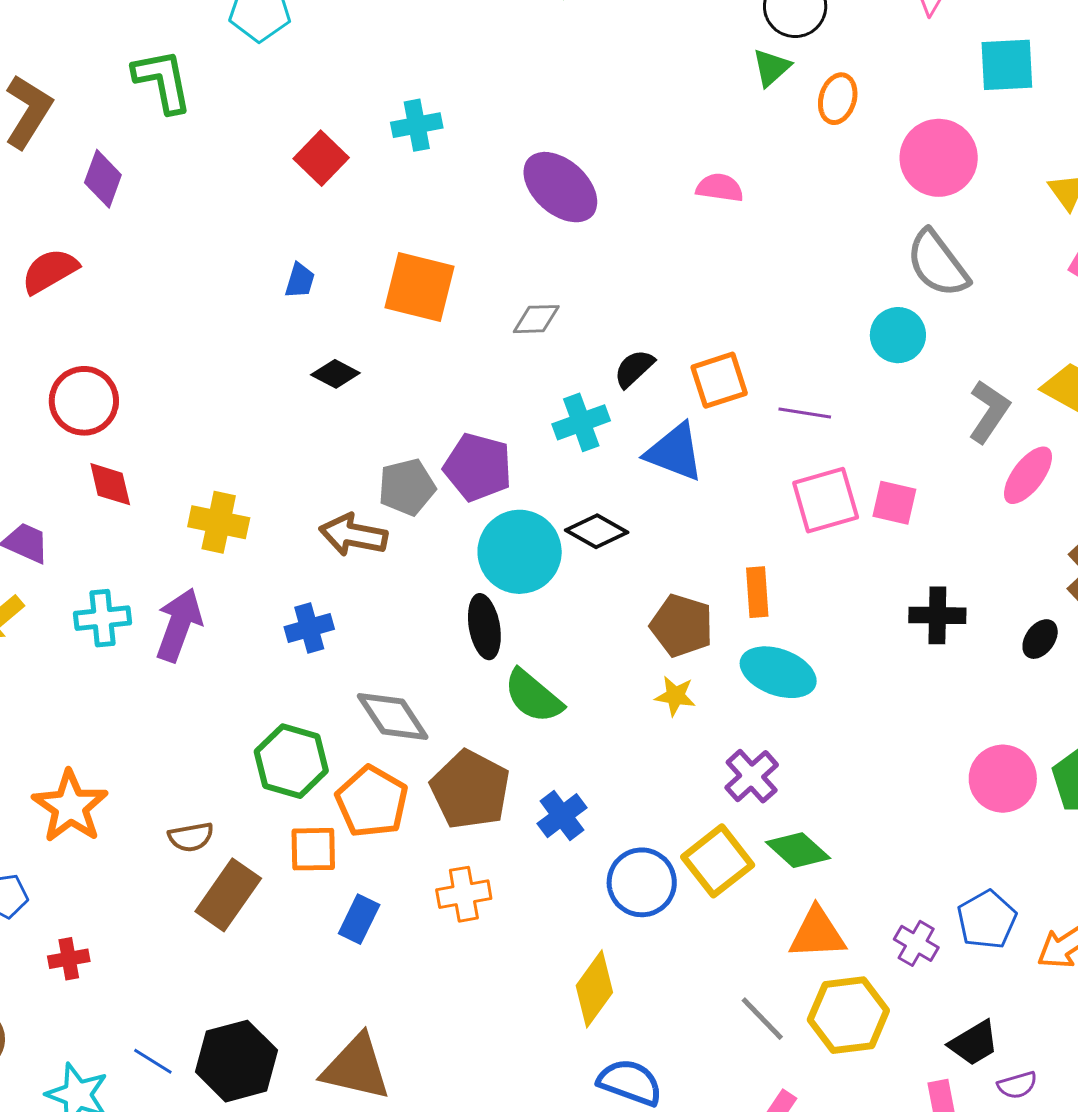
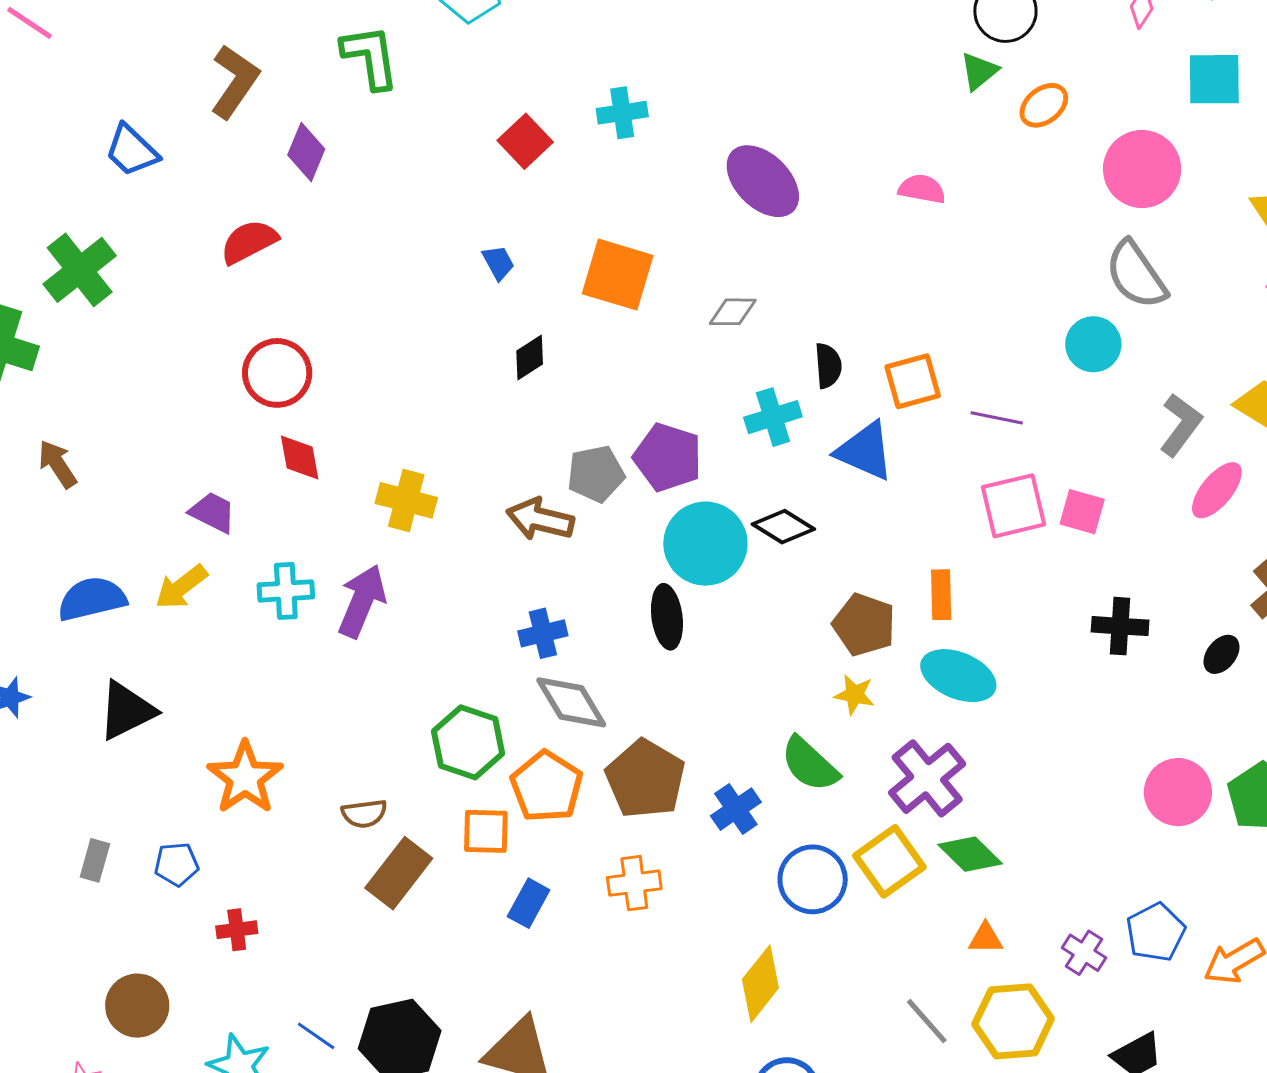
orange ellipse: (838, 99) -> (1044, 105), turned 33
blue trapezoid: (300, 281) -> (498, 263), turned -48
black semicircle: (634, 368) -> (828, 366), turned 126
black diamond: (335, 374) -> (530, 358), turned -63
blue cross: (309, 628) -> (543, 633), moved
green semicircle: (533, 696) -> (810, 764), moved
purple cross: (752, 776) -> (927, 778), size x1.4
orange triangle: (817, 933) -> (986, 938), size x0.6

